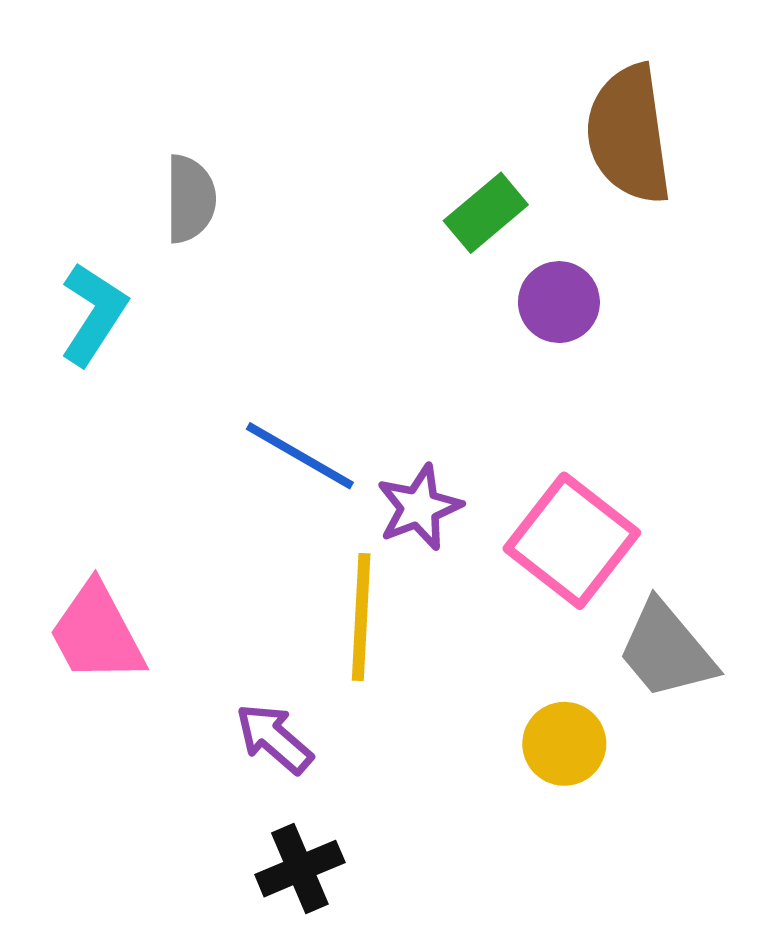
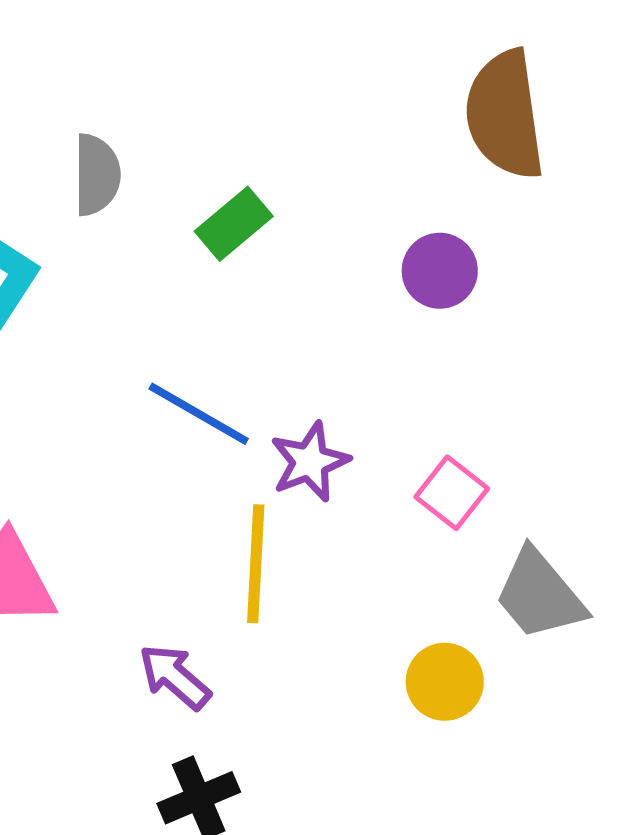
green rectangle: (486, 213) -> (234, 224), moved
pink square: (572, 541) -> (452, 493), size x0.6

